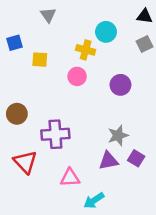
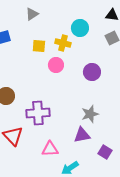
gray triangle: (48, 15) -> (32, 14), turned 32
yellow square: (40, 60) -> (39, 46), moved
purple square: (136, 158) -> (105, 152), moved

